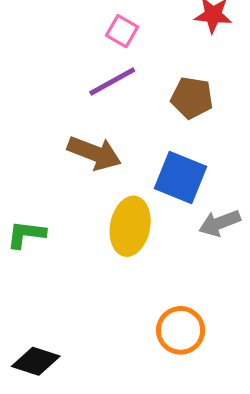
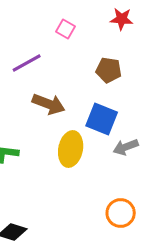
purple line: (112, 82) -> (27, 63), moved
orange circle: (181, 330) -> (121, 213), moved

